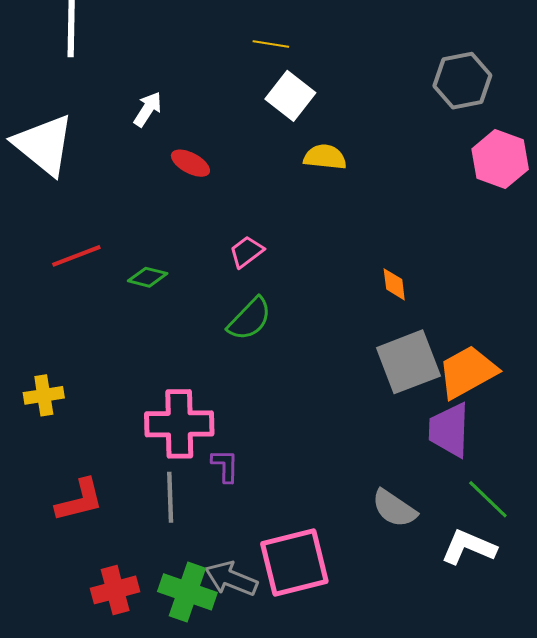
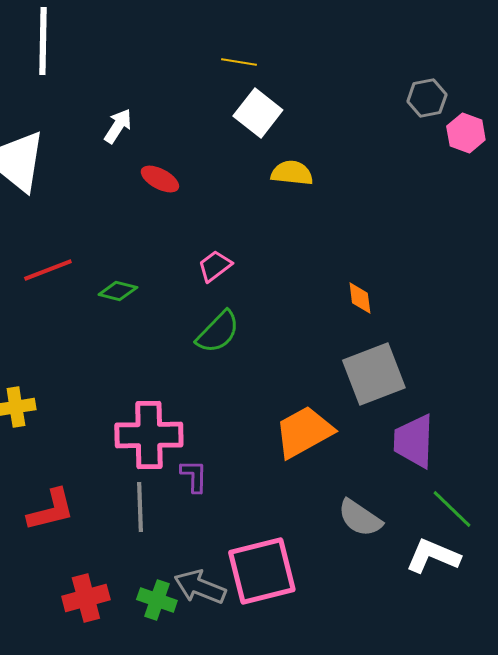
gray hexagon: (462, 81) -> (427, 98), size x0.7
pink hexagon: (500, 159) -> (466, 133), moved, size x0.7
orange trapezoid: (468, 372) -> (304, 432), moved
green cross: (187, 592) -> (157, 600), size x0.7

